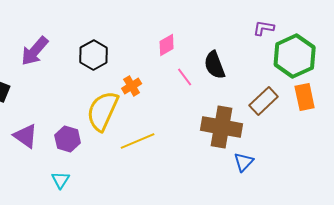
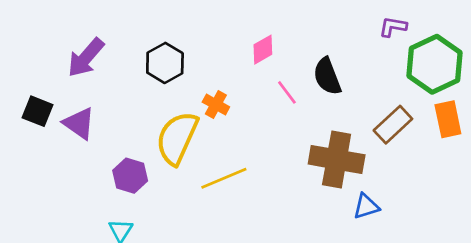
orange cross: (132, 86) -> (216, 104), turned -30
purple triangle: (26, 136) -> (79, 123), moved
blue triangle: (244, 162) -> (366, 206), turned 30

